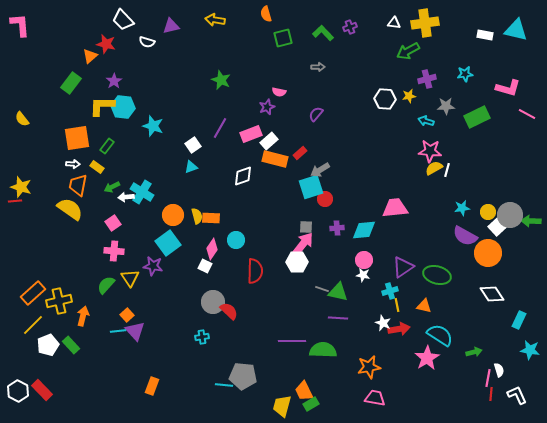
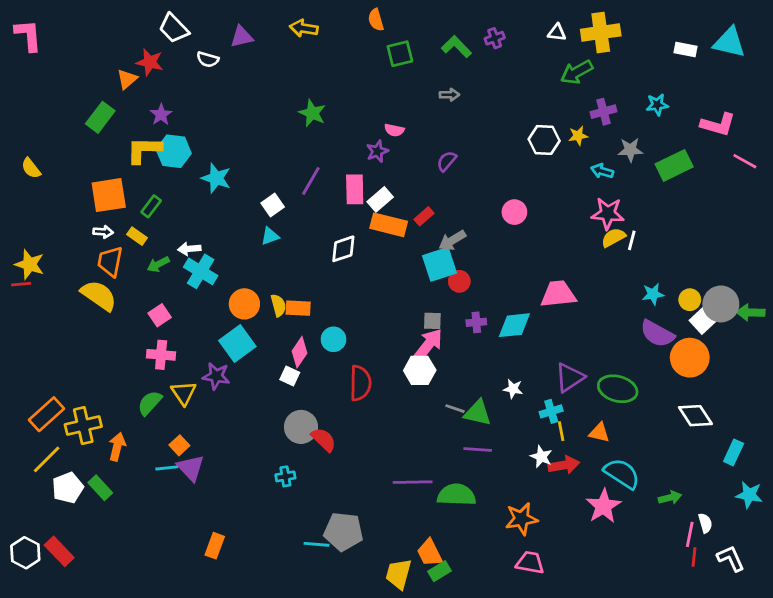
pink rectangle: (251, 134) -> (355, 189), turned -70
white arrow: (126, 197) -> (189, 249), moved
pink circle: (364, 260) -> (514, 212), moved

